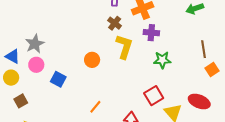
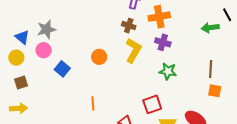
brown cross: (115, 23) -> (129, 26), turned -32
orange square: (212, 70) -> (215, 91), turned 32
orange line: (95, 107) -> (93, 103), turned -56

